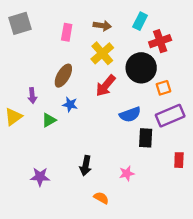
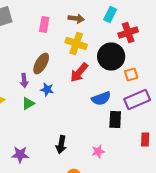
yellow cross: (102, 53) -> (76, 44), turned -30
purple arrow: (32, 96) -> (24, 80), moved

